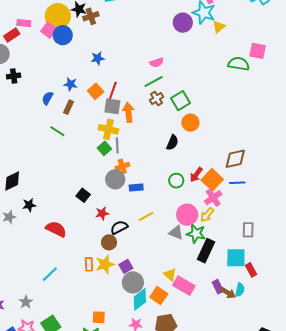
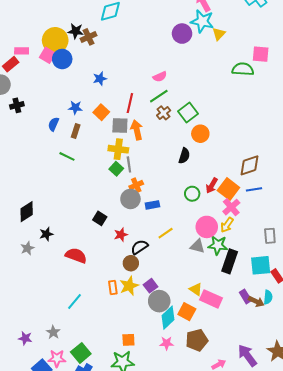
red line: (113, 91) -> (130, 103), moved

